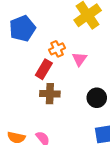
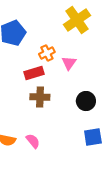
red rectangle: (44, 69) -> (34, 73), turned 42

